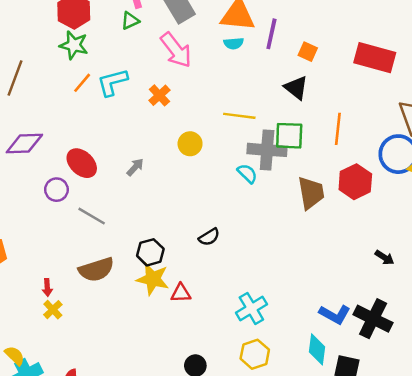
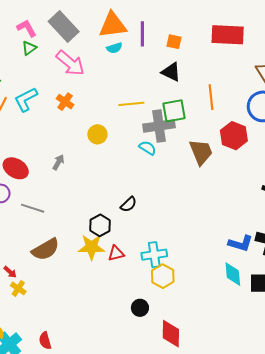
black hexagon: (150, 252) -> (100, 225), moved
red arrow: (47, 287) -> (10, 272), turned -32
cyan cross: (251, 308) -> (154, 255), moved, turned 35
yellow hexagon: (255, 354) -> (163, 276), moved

